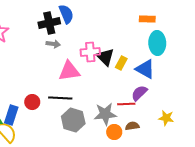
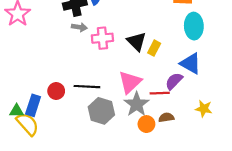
pink cross: (90, 52) -> (102, 38), moved
blue triangle: (145, 69) -> (191, 63), moved
pink triangle: (69, 71) -> (130, 82), moved, turned -35
gray star: (105, 114) -> (137, 104), turned -30

